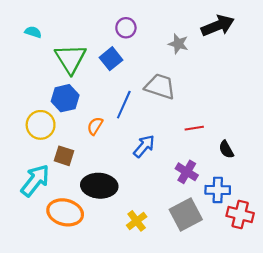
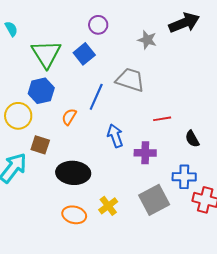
cyan semicircle: (33, 32) -> (11, 29), turned 42
blue arrow: (144, 146) -> (115, 136), turned -60
purple cross: (187, 172) -> (145, 153), moved, turned -30
orange ellipse: (65, 212) -> (74, 215), moved, size x0.7

